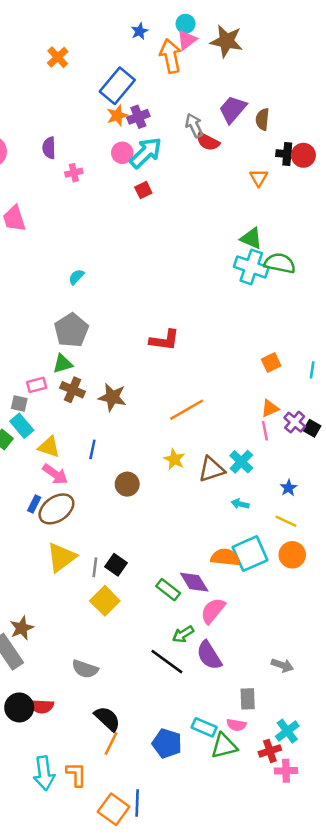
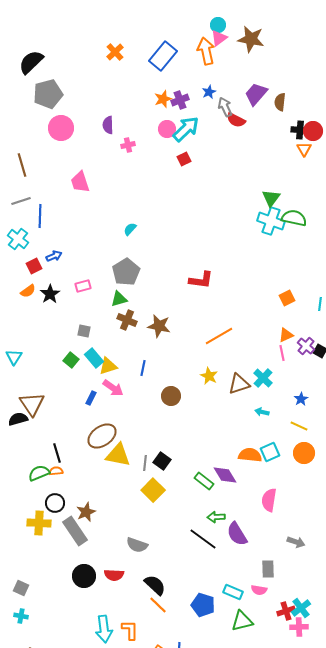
blue star: (140, 31) -> (209, 92), moved
blue rectangle: (117, 86) -> (163, 56), moved
orange triangle: (259, 178) -> (304, 149), moved
green triangle: (251, 238) -> (271, 198), turned 42
pink rectangle: (37, 385) -> (83, 286), moved
cyan rectangle: (22, 426) -> (94, 358), moved
yellow triangle: (49, 447) -> (108, 366), turned -36
blue rectangle: (34, 504) -> (91, 398), moved
brown ellipse: (56, 509) -> (102, 436), moved
cyan square: (250, 554) -> (270, 452), size x0.7
yellow triangle: (61, 557) -> (118, 455), turned 48
pink semicircle: (213, 611) -> (269, 500), moved, turned -30
green arrow: (183, 634) -> (216, 517), turned 30
red semicircle: (42, 706) -> (114, 575), moved
cyan cross: (287, 731) -> (301, 608), moved
orange line: (111, 743) -> (158, 605), turned -72
green triangle: (224, 746) -> (242, 621), moved

